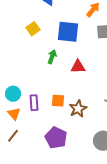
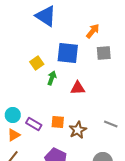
yellow square: (33, 29) -> (37, 63), moved
purple rectangle: (34, 103) -> (34, 124), turned -56
orange triangle: (14, 114) -> (14, 135), turned 40

